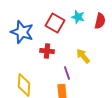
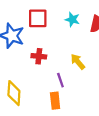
red square: (55, 23) -> (38, 18), moved, turned -30

